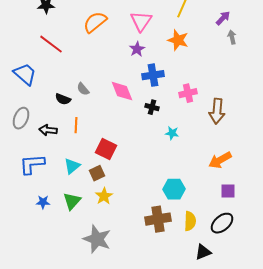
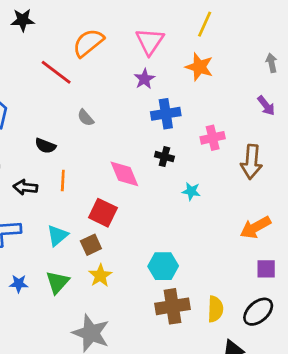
purple arrow: (223, 18) -> (266, 106), moved, turned 98
red line: (51, 44) -> (56, 72), moved
gray semicircle: (83, 89) -> (86, 118), moved
pink diamond: (122, 91) -> (124, 174), moved
cyan hexagon: (174, 189) -> (163, 266), moved

